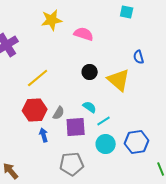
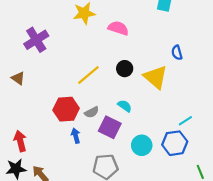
yellow line: (38, 78) -> (88, 75), moved
gray semicircle: (59, 113) -> (92, 112), turned 32
cyan line: (104, 121) -> (185, 121), moved
purple square: (76, 127) -> (110, 127), turned 30

